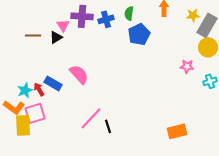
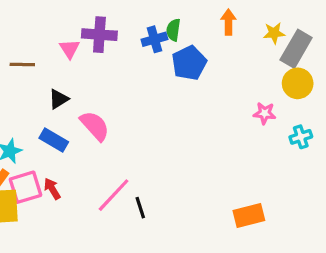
blue cross: (106, 19) -> (154, 39), moved
black triangle: (56, 37) -> (59, 99), moved
red arrow: (39, 89) -> (52, 189), moved

